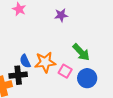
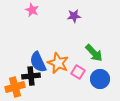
blue semicircle: (25, 61) -> (38, 62), size x1.5
orange star: (45, 62) -> (58, 63), turned 30

